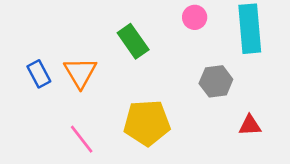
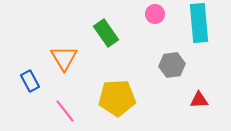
blue rectangle: (39, 74) -> (30, 81), moved

